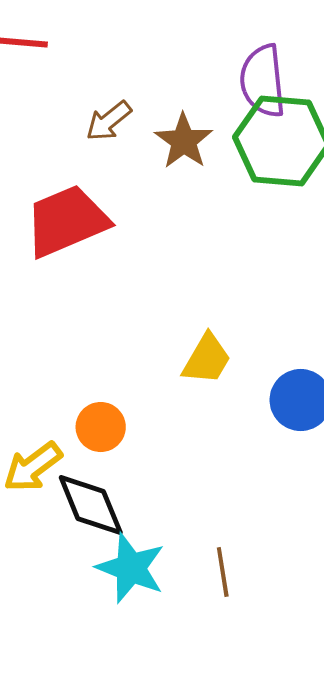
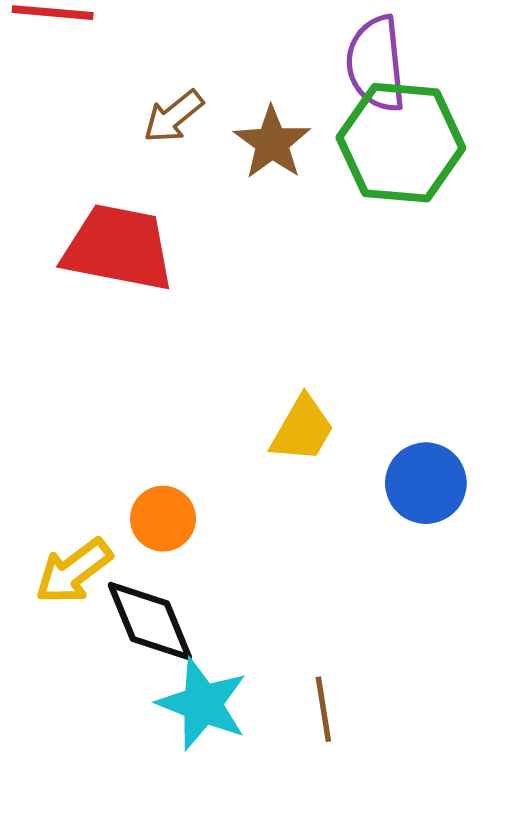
red trapezoid: (67, 221) -> (118, 248), turned 34

